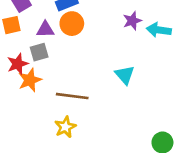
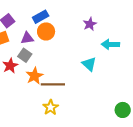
cyan arrow: (159, 30) -> (110, 44), moved
gray square: (39, 52) -> (25, 55), turned -32
orange star: (30, 80) -> (34, 76), moved

